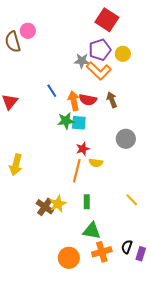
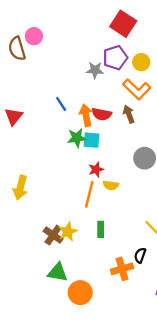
orange L-shape: (99, 71) -> (137, 89), moved
green triangle: (92, 231) -> (58, 272), moved
black semicircle: (127, 247) -> (140, 255), moved
orange cross: (102, 252) -> (122, 269), moved

